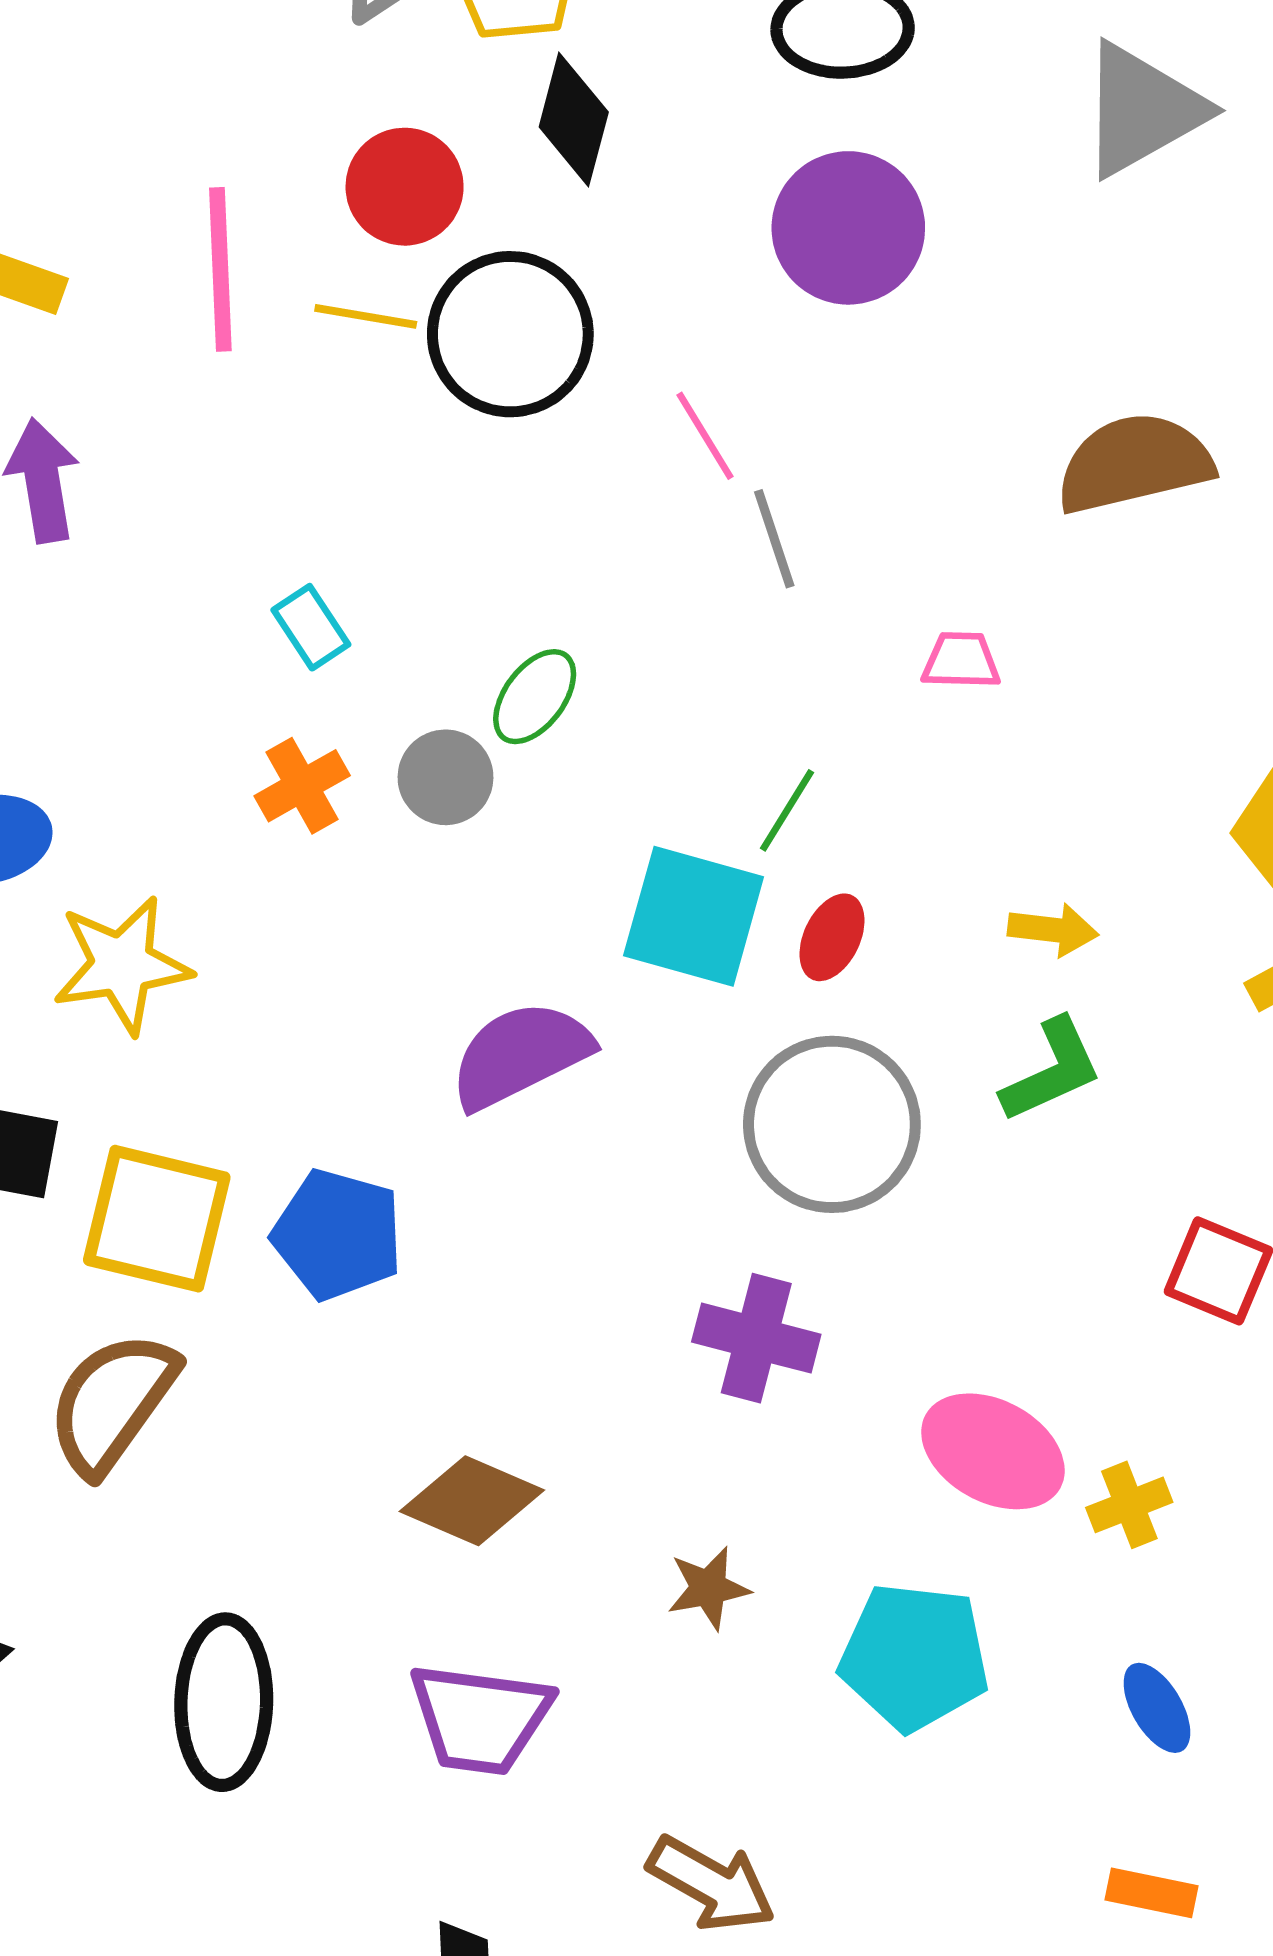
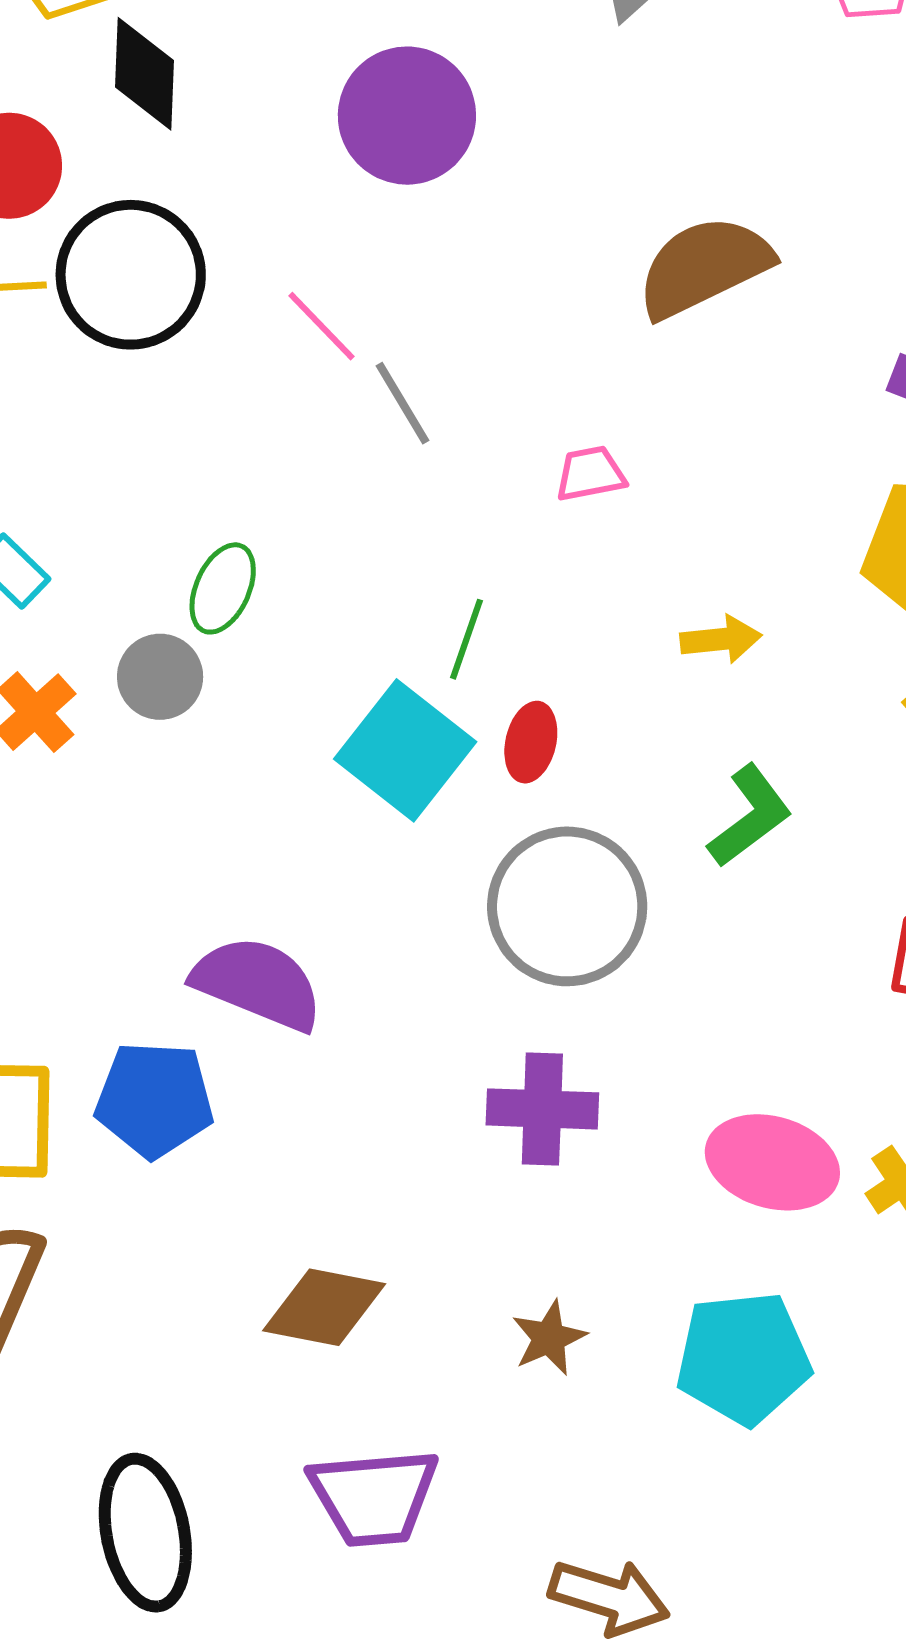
cyan square: (694, 916) -> (405, 750), turned 35
yellow arrow: (1053, 930) -> (721, 639), moved
purple semicircle: (520, 1055) -> (258, 983), moved, turned 61

